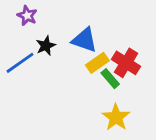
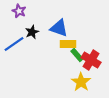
yellow rectangle: (97, 63) -> (68, 44), turned 35
red cross: (126, 63) -> (91, 60), moved

